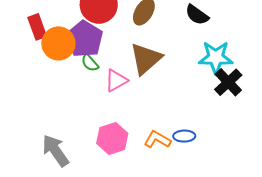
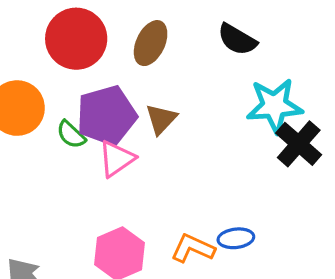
purple pentagon: (84, 39) -> (107, 116), moved, turned 30
brown triangle: (146, 59) -> (161, 119), size x0.6

